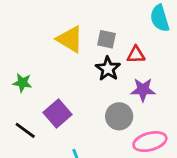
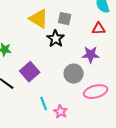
red triangle: (136, 55) -> (99, 29), moved
black star: (108, 69) -> (56, 39), moved

